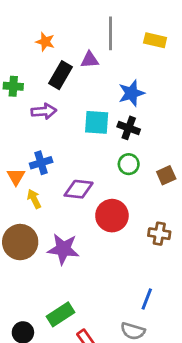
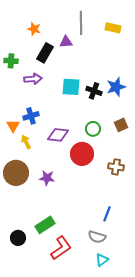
blue star: (131, 93) -> (116, 87), moved
green circle: (129, 164) -> (93, 129), moved
purple star: (63, 249) -> (47, 178), size x0.7

